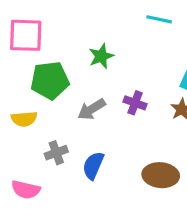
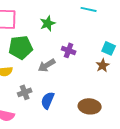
green star: (101, 56) -> (48, 23), moved
purple cross: (135, 103) -> (69, 50), moved

